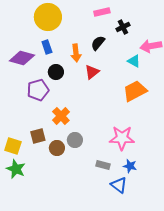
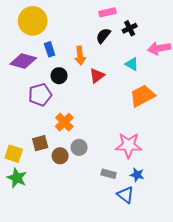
yellow circle: (48, 17) -> (33, 21), moved
black semicircle: (98, 43) -> (103, 36), moved
cyan triangle: (134, 61) -> (132, 64), moved

